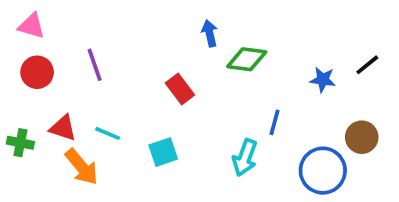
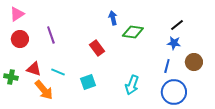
pink triangle: (32, 26) -> (17, 14), turned -49
black line: (367, 65) -> (177, 25), moved
blue line: (275, 122) -> (167, 66), moved
brown circle: (362, 137) -> (194, 62), moved

